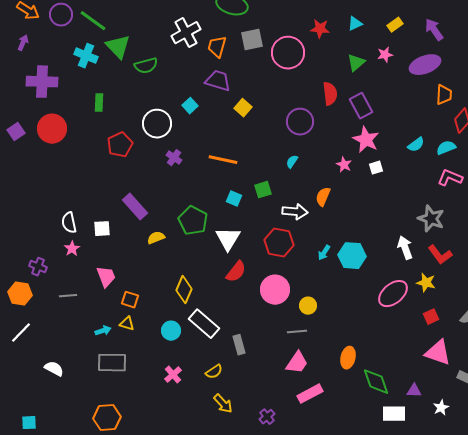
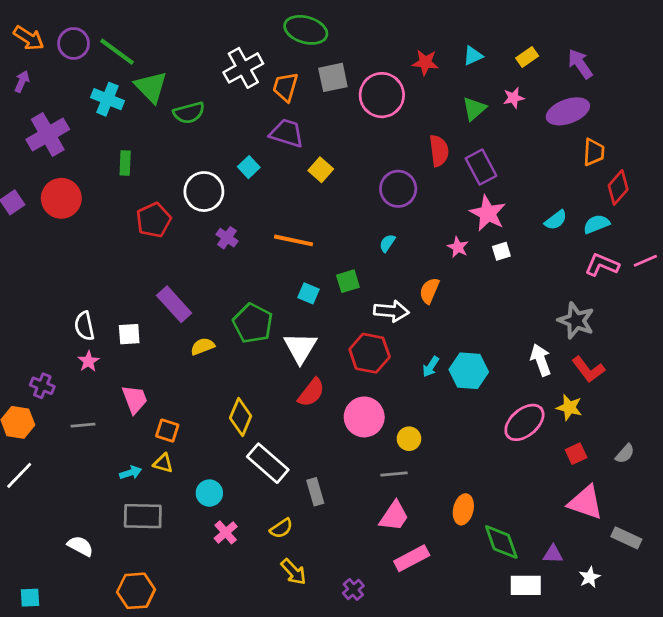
purple cross: (42, 82) -> (48, 134), turned -32
cyan circle: (171, 331) -> (209, 493), moved
white semicircle: (54, 369) -> (80, 546), moved

